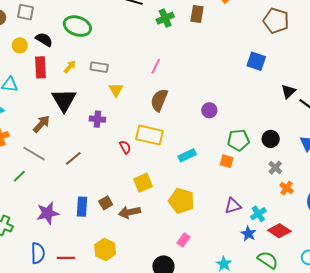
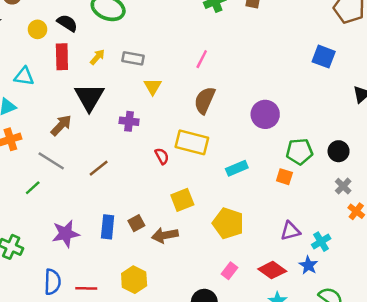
purple circle: (209, 110) -> (265, 114), size x1.5
red diamond: (279, 231) -> (272, 270), moved

